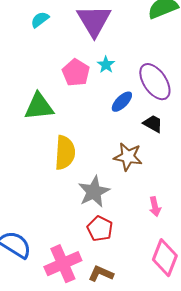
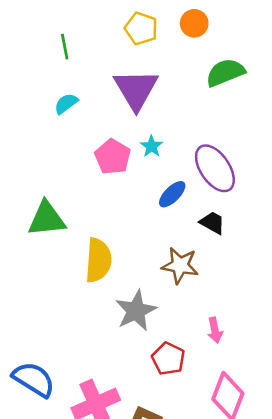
cyan semicircle: (40, 20) -> (66, 104), moved
green triangle: (39, 107) -> (47, 219), moved
red pentagon: (100, 229) -> (168, 359), moved

